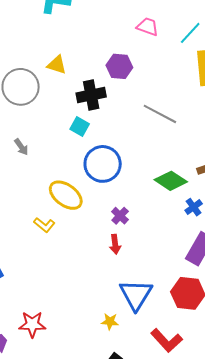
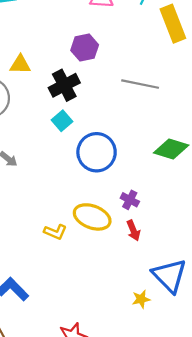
cyan square: (80, 127) -> (62, 121), turned 36
yellow ellipse: (66, 195) -> (92, 217), moved
yellow star: (110, 321) -> (141, 299), moved

